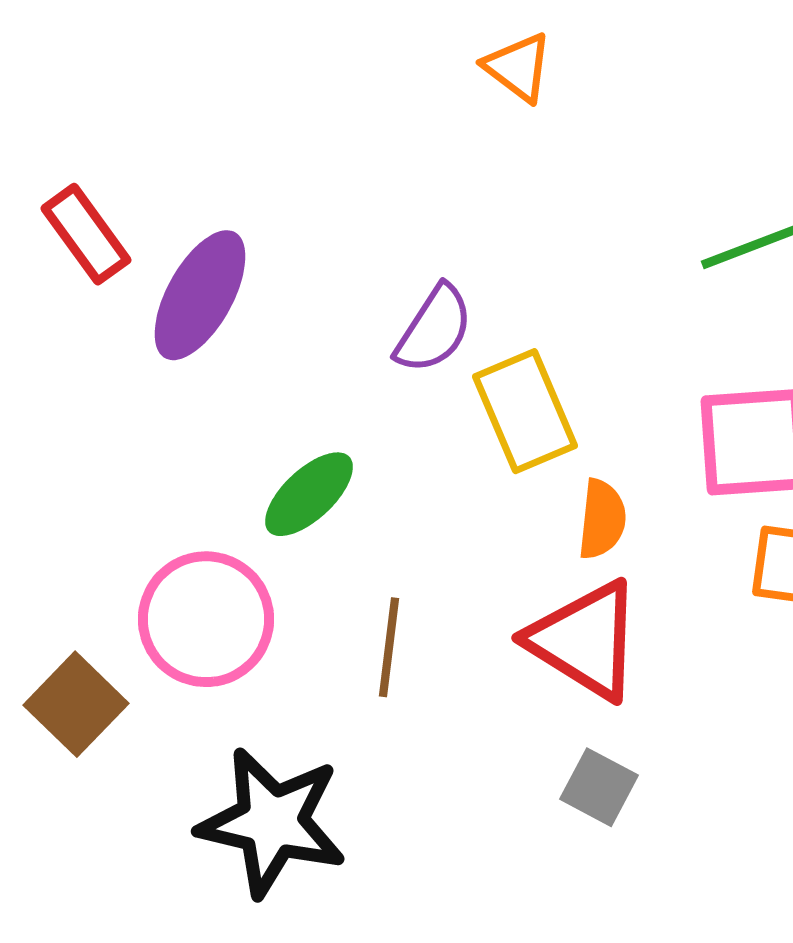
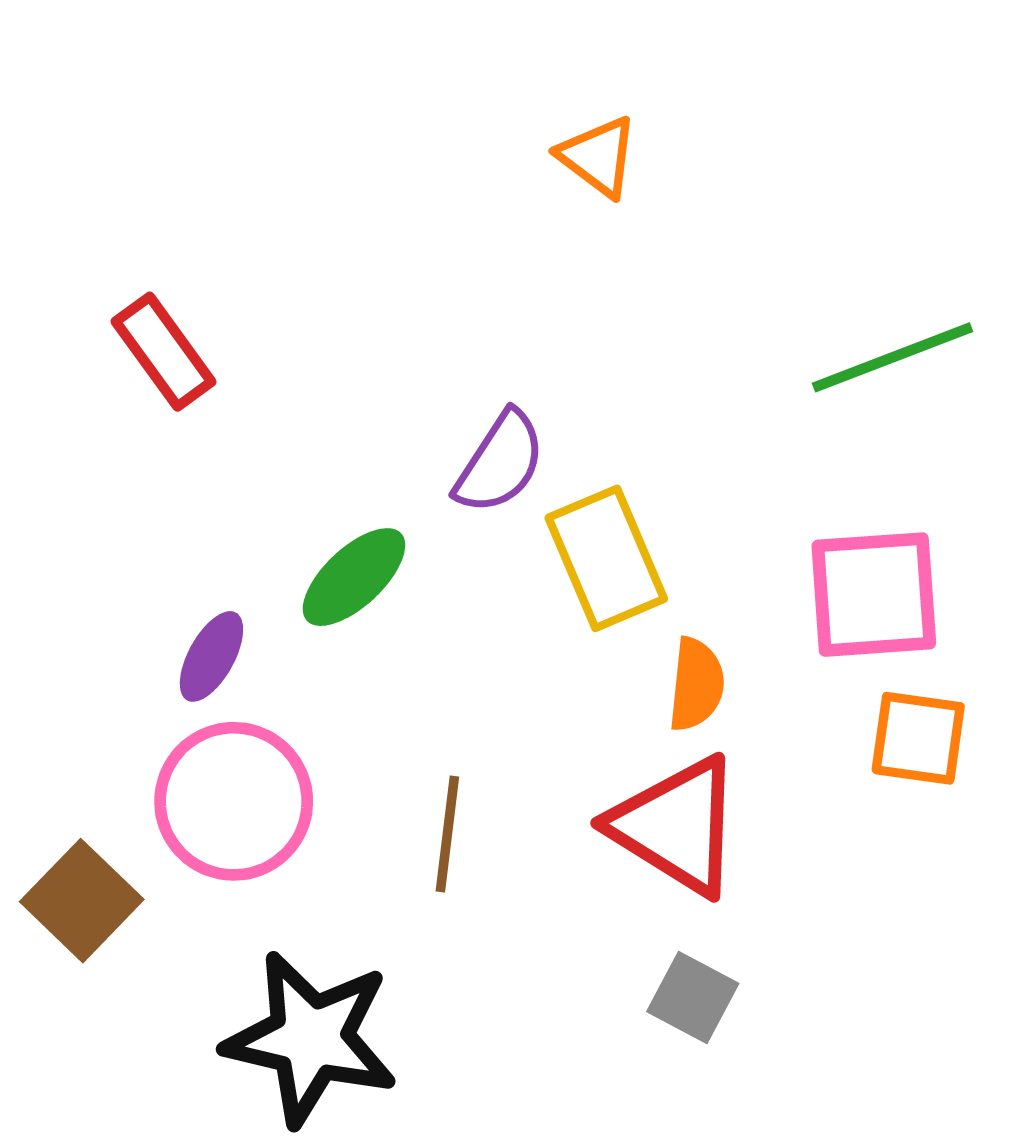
red rectangle: (86, 234) -> (164, 352), moved
purple ellipse: (200, 295) -> (211, 656), moved, size x0.6
green ellipse: (309, 494) -> (354, 577), moved

